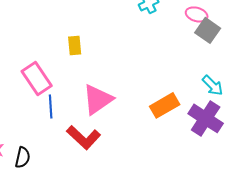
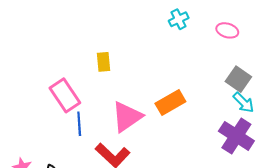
gray square: (208, 30) -> (238, 79), moved
orange rectangle: (165, 105) -> (170, 102), moved

